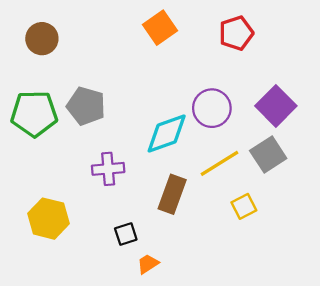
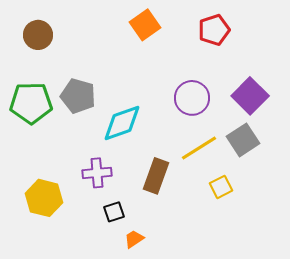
cyan diamond: (167, 134) -> (122, 123), moved
purple cross: (108, 169) -> (97, 173), moved

